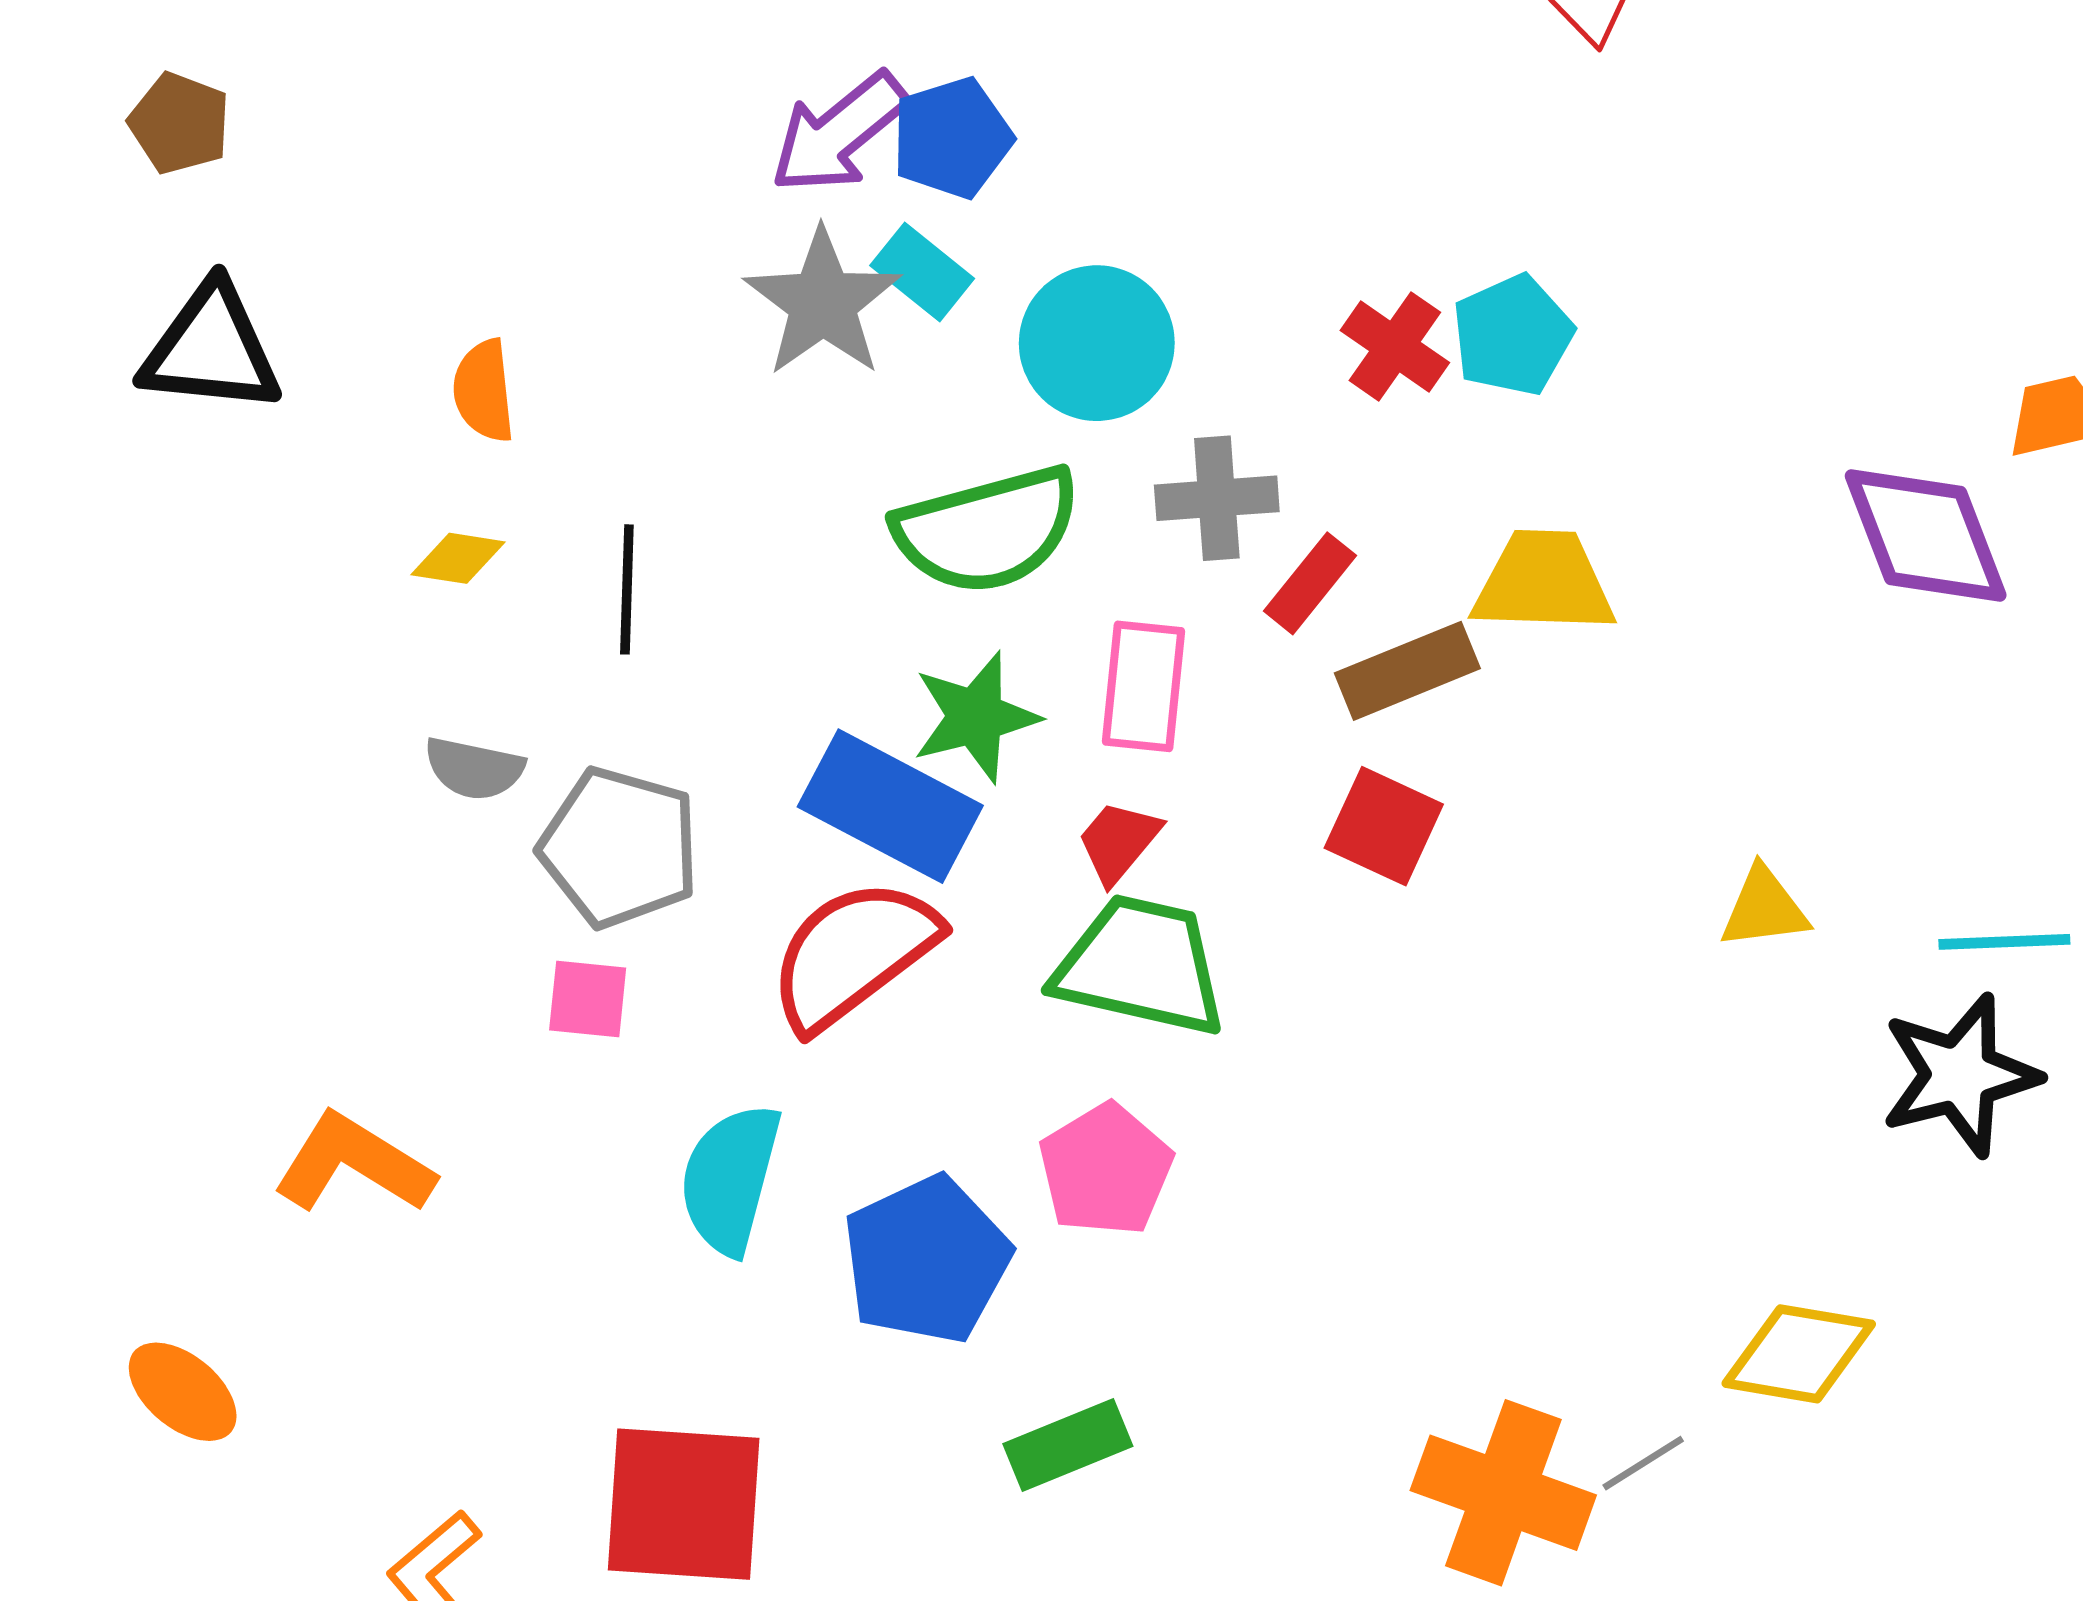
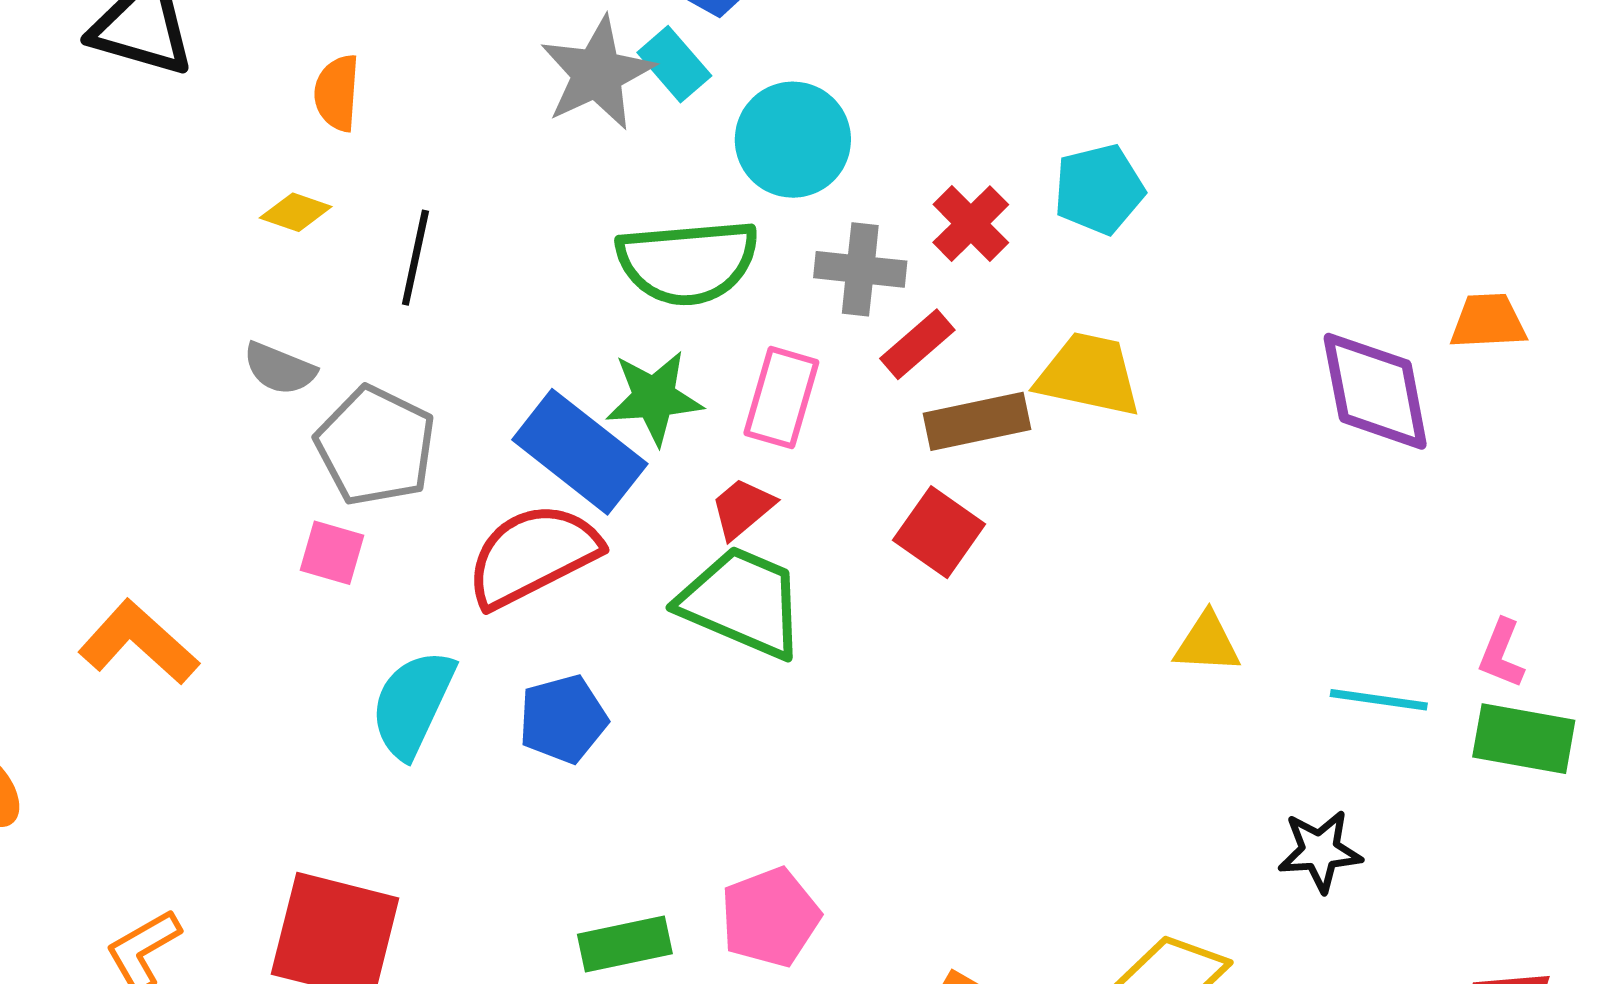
red cross: (1395, 346) -> (971, 224), moved
black star: (1960, 1075) -> (1320, 851), moved, size x0.7
pink pentagon: (1106, 1170) -> (770, 917), moved
blue pentagon: (927, 1260) -> (563, 719), moved, size x0.7

